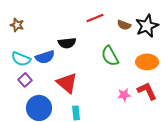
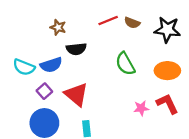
brown star: (17, 25) -> (58, 27), moved
brown semicircle: (124, 25) -> (132, 23), moved
black star: (147, 26) -> (167, 30), turned 30
purple square: (25, 80) -> (44, 91), moved

